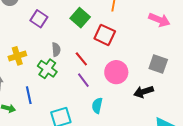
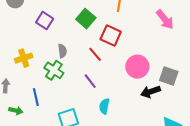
pink arrow: (159, 20) -> (165, 20), turned 30
red line: (81, 59) -> (95, 54), moved
gray square: (158, 64) -> (169, 76), moved
pink circle: (116, 72) -> (137, 67), moved

